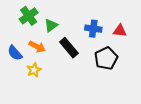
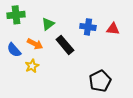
green cross: (29, 16) -> (16, 15), moved, turned 30
black pentagon: (106, 58) -> (100, 81), moved

